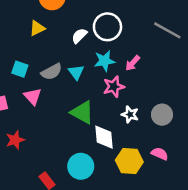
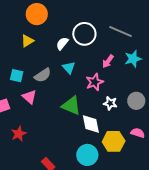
gray line: (167, 30) -> (120, 32), moved
cyan star: (105, 61) -> (133, 59), moved
cyan triangle: (76, 72) -> (69, 68), moved
cyan circle: (81, 166) -> (87, 155), moved

